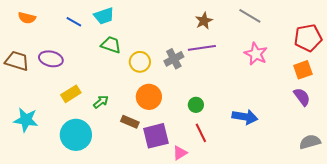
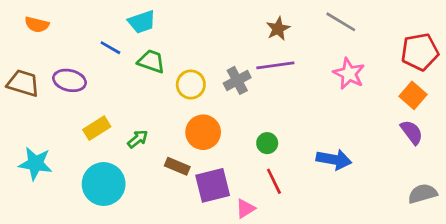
blue line: (74, 22) -> (110, 48), moved
orange square: (303, 70) -> (413, 95), turned -30

